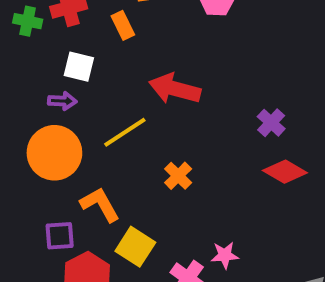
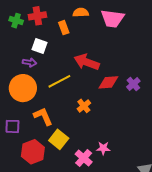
red diamond: (285, 172) -> (108, 82), moved, turned -40
purple square: (60, 236) -> (12, 126), moved

